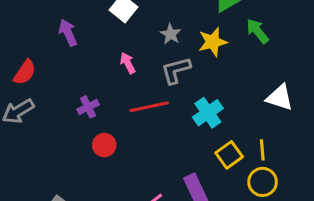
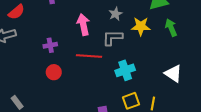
pink arrow: (128, 63) -> (83, 25), size x1.5

